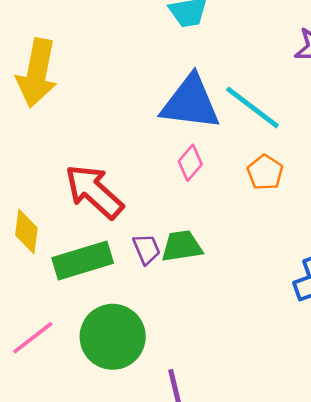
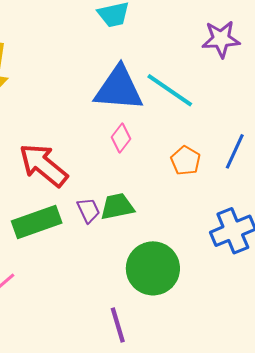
orange pentagon: (265, 172) -> (186, 161), moved
green circle: (113, 337) -> (153, 268), moved

